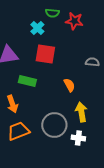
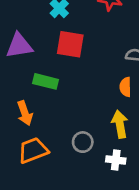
orange semicircle: (69, 85) -> (125, 87), moved, turned -152
gray circle: (54, 125) -> (83, 142), size x0.6

